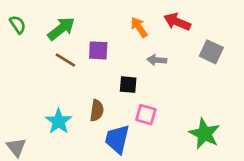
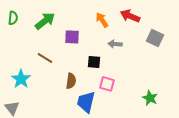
green semicircle: (18, 25) -> (13, 18), turned 40
brown line: (65, 60) -> (45, 58), moved
cyan star: (59, 121) -> (21, 79), moved
green star: (205, 134) -> (150, 98), size x0.7

